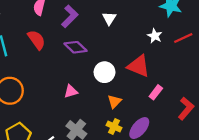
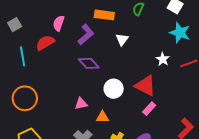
red semicircle: (37, 40) -> (45, 43), moved, turned -90
pink rectangle: (156, 92) -> (149, 109), moved
orange triangle: (114, 102) -> (102, 117), moved, turned 40

